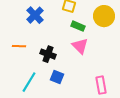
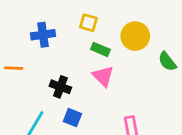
blue cross: (35, 15) -> (43, 35), turned 36
orange line: (19, 46) -> (14, 68), moved

